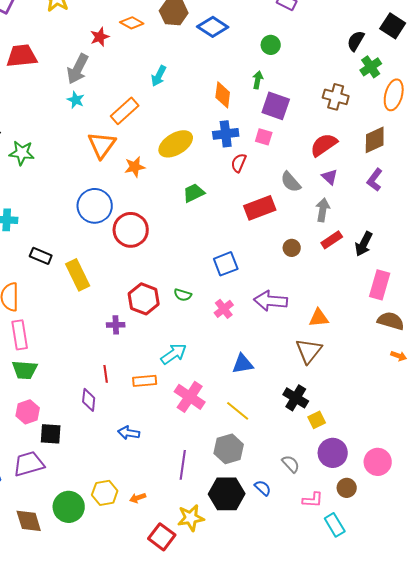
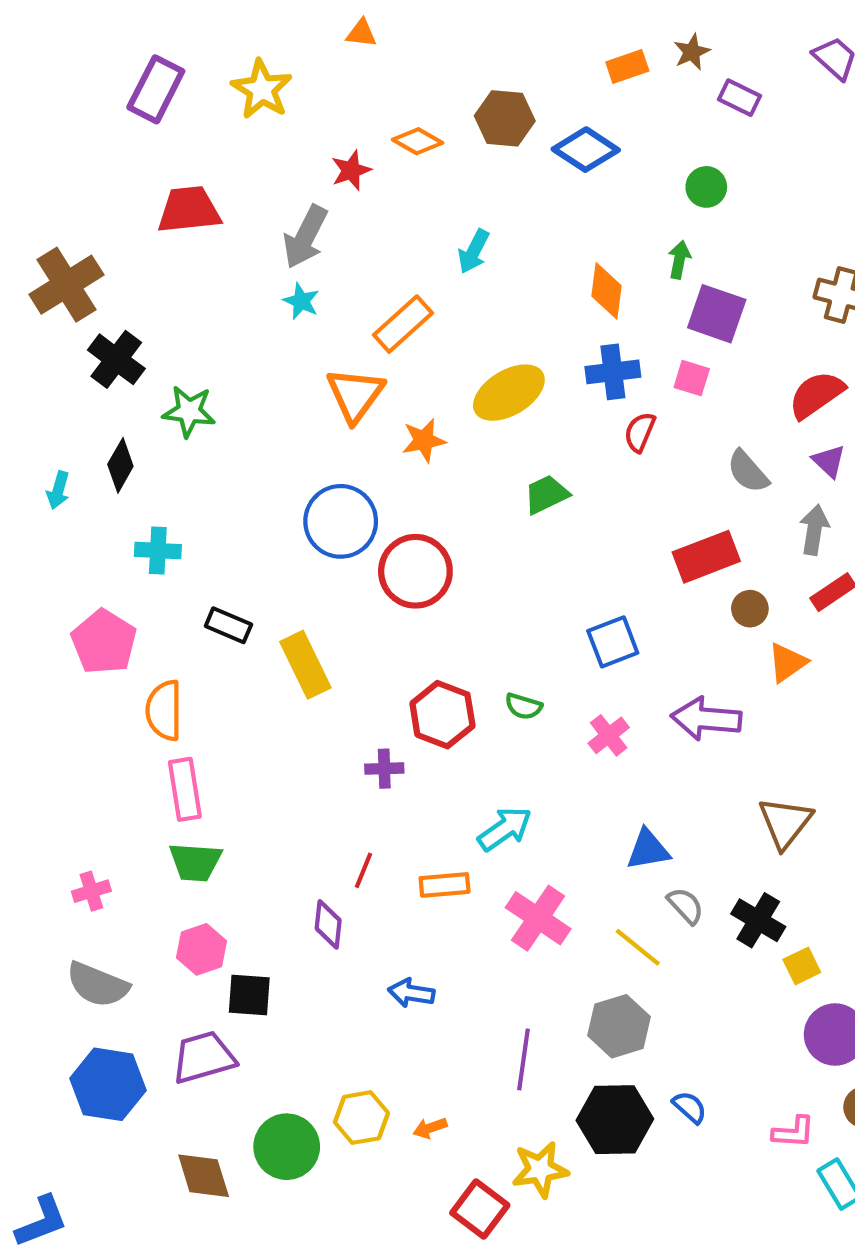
red rectangle: (260, 208) -> (706, 557), moved
orange triangle: (319, 318) -> (787, 663), moved, turned -30
red line: (106, 374) -> (364, 870), turned 30
gray semicircle: (291, 464) -> (686, 906), moved

